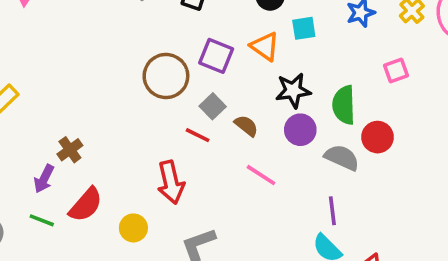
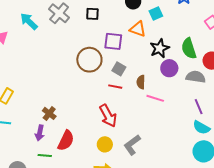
brown semicircle: (246, 126) -> (141, 82), moved, turned -112
yellow circle: (133, 228) -> (105, 144), moved

